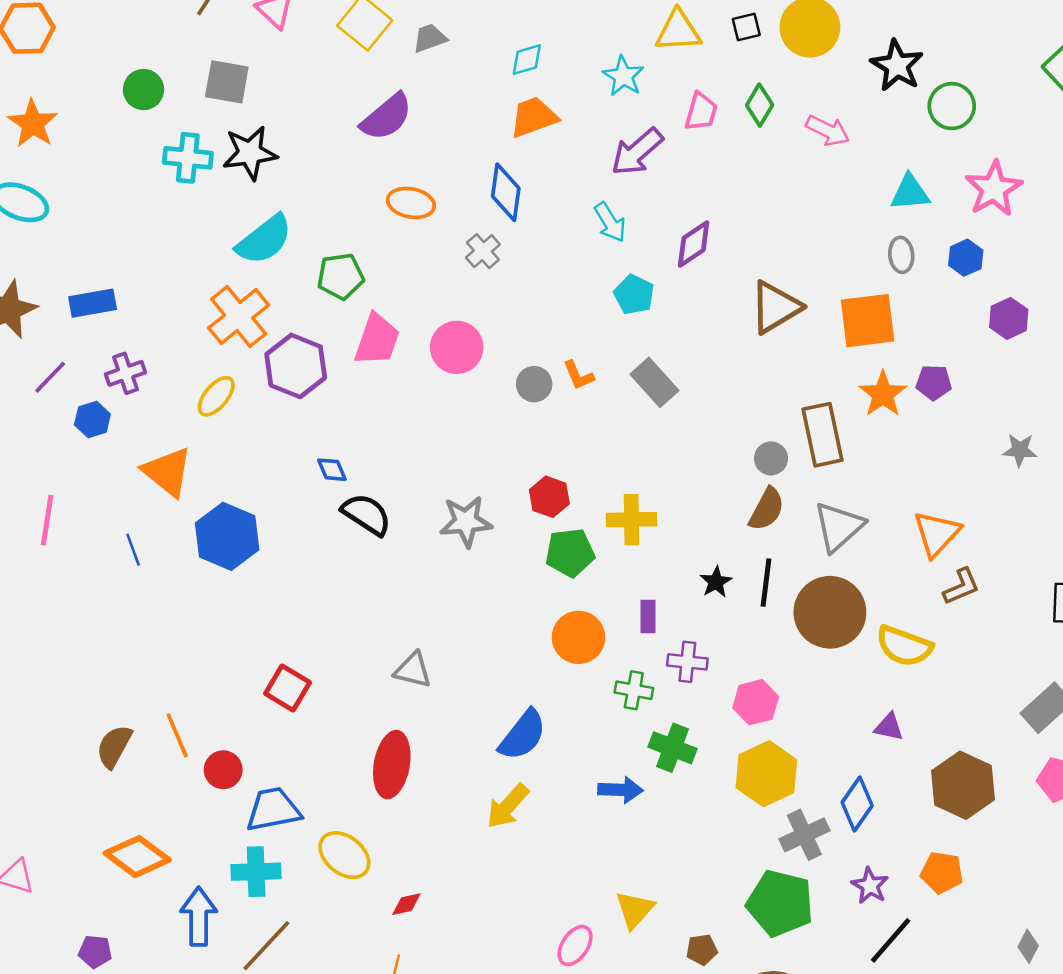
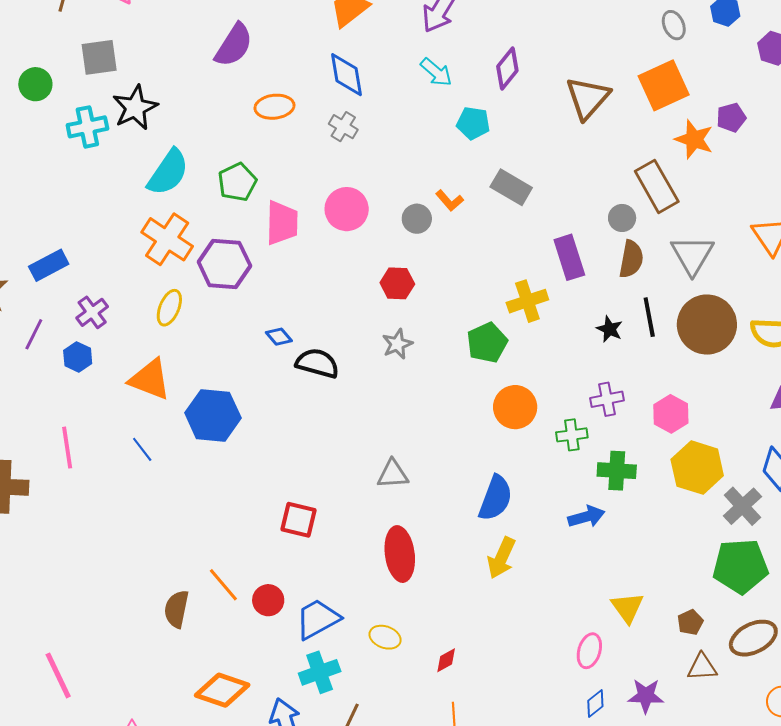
red hexagon: (549, 497) -> (397, 283), moved
gray star: (466, 522) -> (397, 344), size x0.7
purple rectangle: (648, 617) -> (569, 257), moved, size x1.6
yellow ellipse: (344, 855) -> (385, 637), size x0.7

